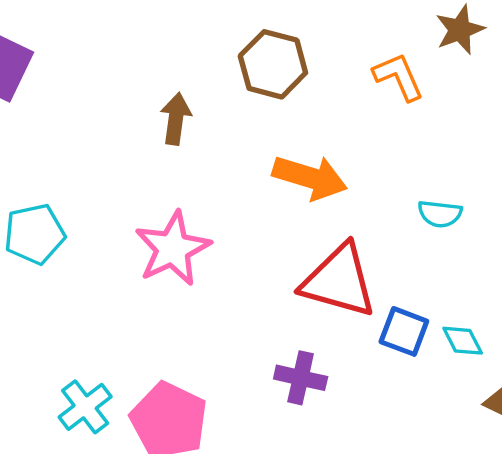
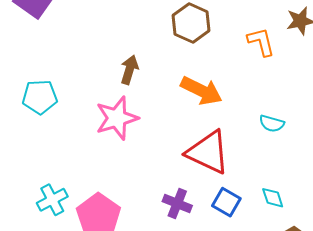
brown arrow: (176, 119) -> (129, 70), moved
blue square: (404, 331) -> (226, 202), moved

